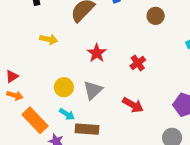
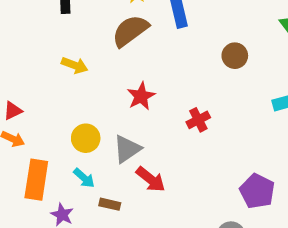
red arrow: (133, 105) -> (151, 179), moved
orange rectangle: (35, 120) -> (36, 180), turned 44
brown rectangle: (87, 129) -> (110, 204), size x0.6

